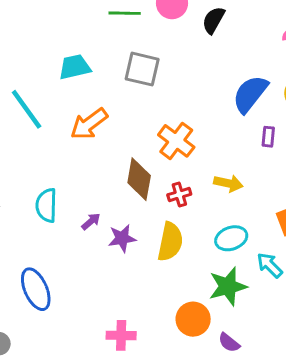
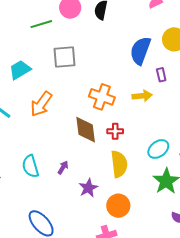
yellow arrow: (228, 183) -> (142, 96), moved
red cross: (179, 194) -> (115, 131), turned 35
purple star: (122, 238) -> (88, 188), moved
orange circle: (193, 319) -> (118, 206), moved

